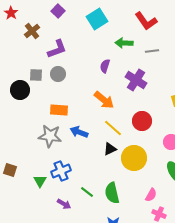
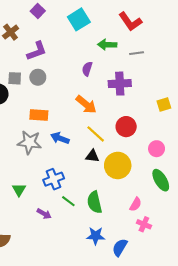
purple cross: (136, 80) -> (120, 84), turned -35
black triangle: (110, 149) -> (92, 156), turned 32
blue cross: (61, 171) -> (54, 179), moved

